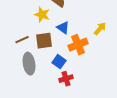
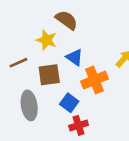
brown line: (22, 40) -> (18, 63), moved

